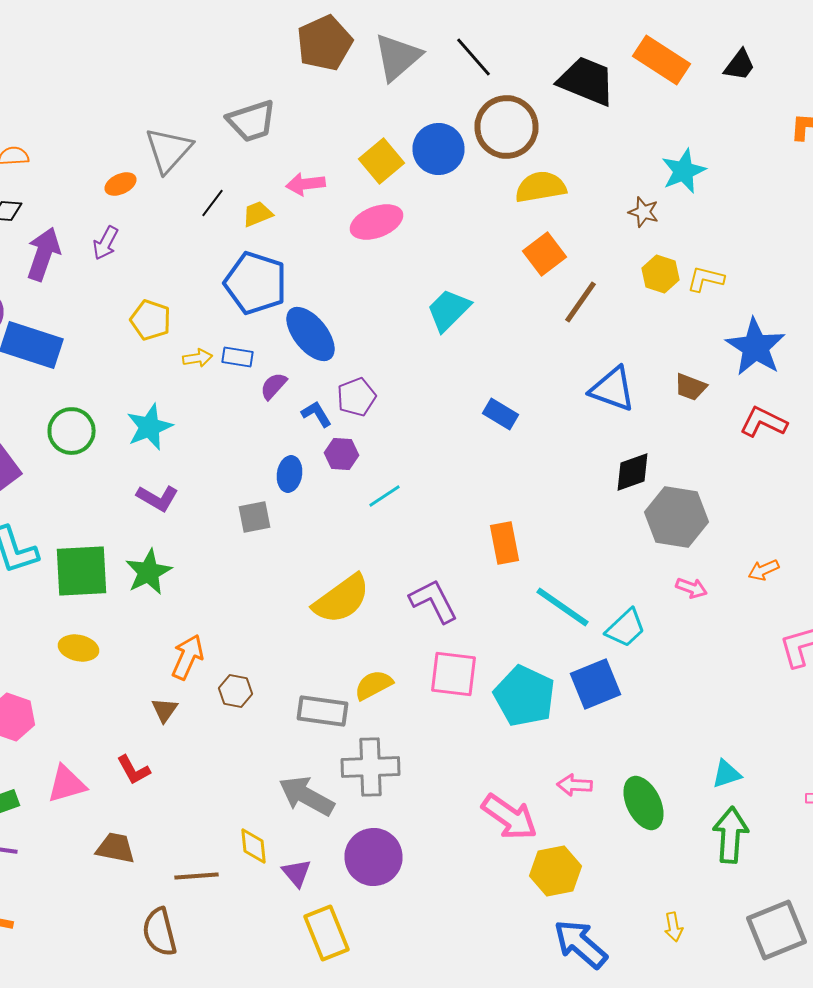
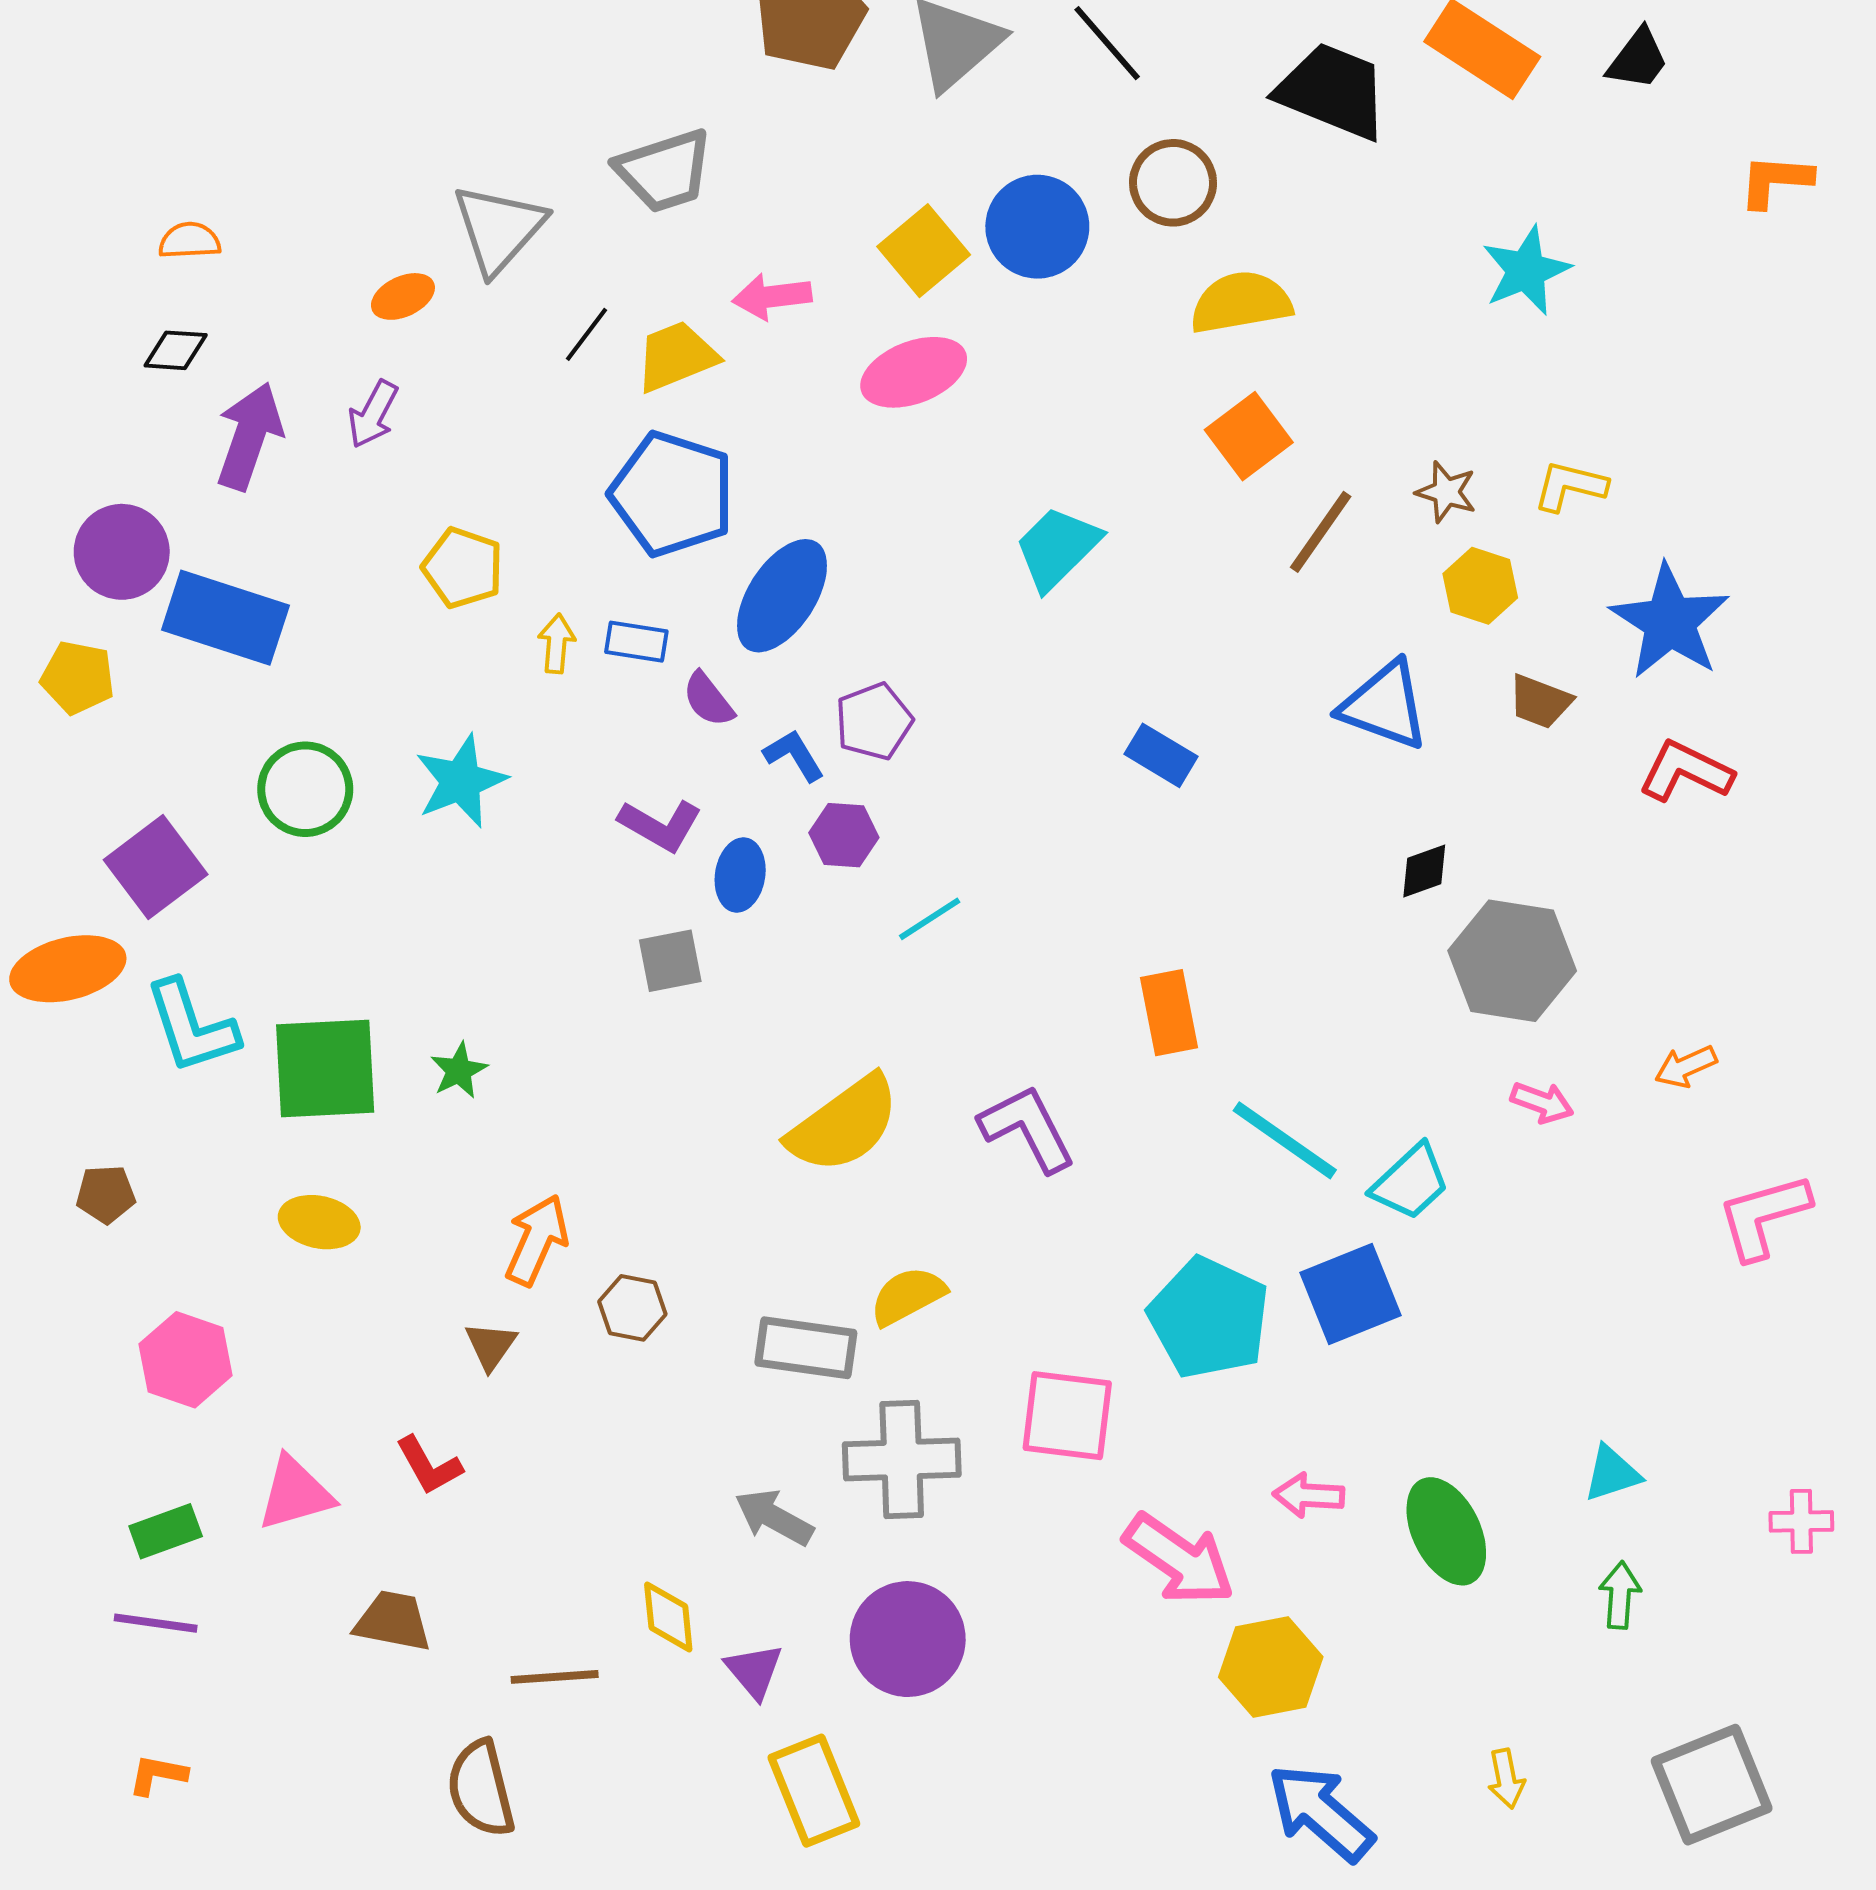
brown circle: (506, 127) -> (1173, 183), size x0.7
brown star: (644, 212) -> (1446, 492), moved
yellow trapezoid: (258, 214) -> (676, 356), size x1.4
yellow hexagon: (660, 274) -> (1480, 586), moved
blue ellipse: (310, 334) -> (782, 596), turned 72
yellow arrow: (198, 358) -> (557, 644), turned -76
purple semicircle: (274, 386) -> (708, 699), turned -80
black diamond: (632, 472) -> (1424, 871), size x0.7
purple L-shape: (158, 498) -> (660, 825), moved
green star: (148, 572) -> (459, 1070), size x0.6
pink square: (454, 674) -> (1067, 1416), moved
gray arrow: (306, 796) -> (774, 1517), size x0.7
green arrow: (730, 835) -> (1620, 1595), size x0.6

